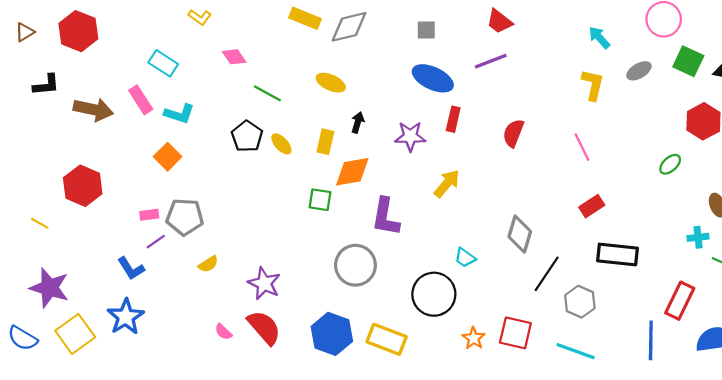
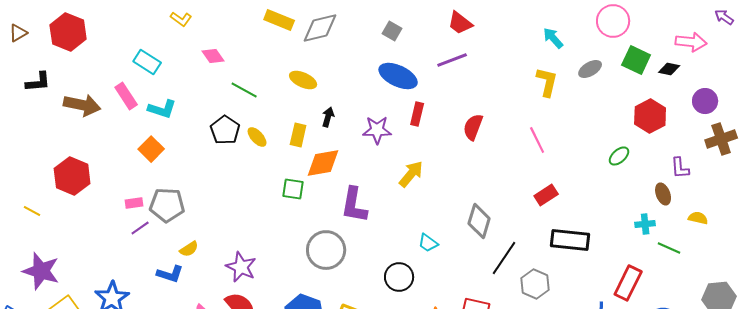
gray square: (426, 30) -> (392, 31), turned 30
blue L-shape: (131, 268) -> (170, 274), moved, turned -40
black circle: (434, 294) -> (399, 277), size x0.7

